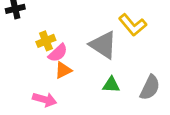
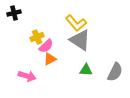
yellow L-shape: (133, 25) -> (76, 23), moved
pink arrow: (45, 100) -> (27, 76), moved

